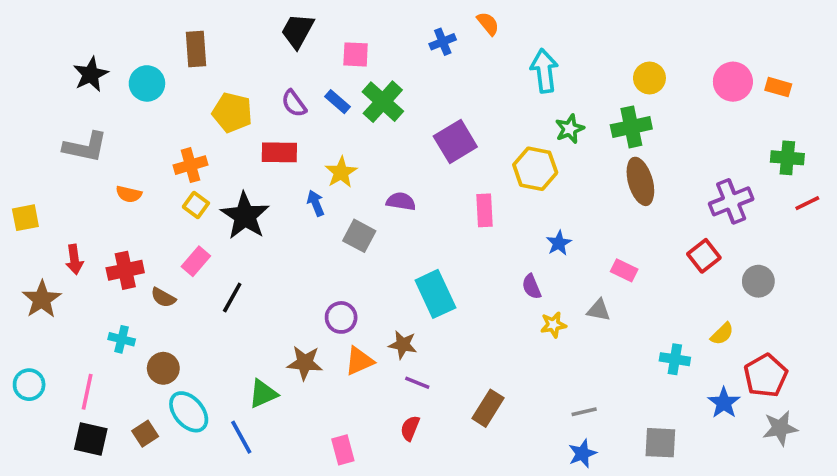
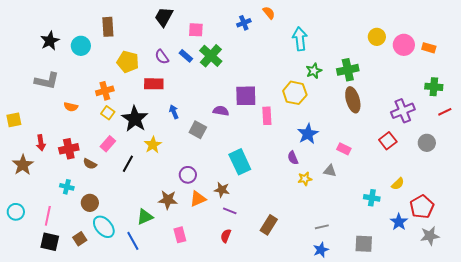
yellow circle: (649, 78) -> (377, 37), moved
purple square: (455, 142) -> (246, 96), moved, turned 30
yellow star: (341, 172) -> (153, 145), moved
blue star: (559, 243) -> (308, 134), size x1.5
gray circle: (758, 281) -> (427, 143), moved
pink rectangle: (343, 450) -> (180, 235), moved

